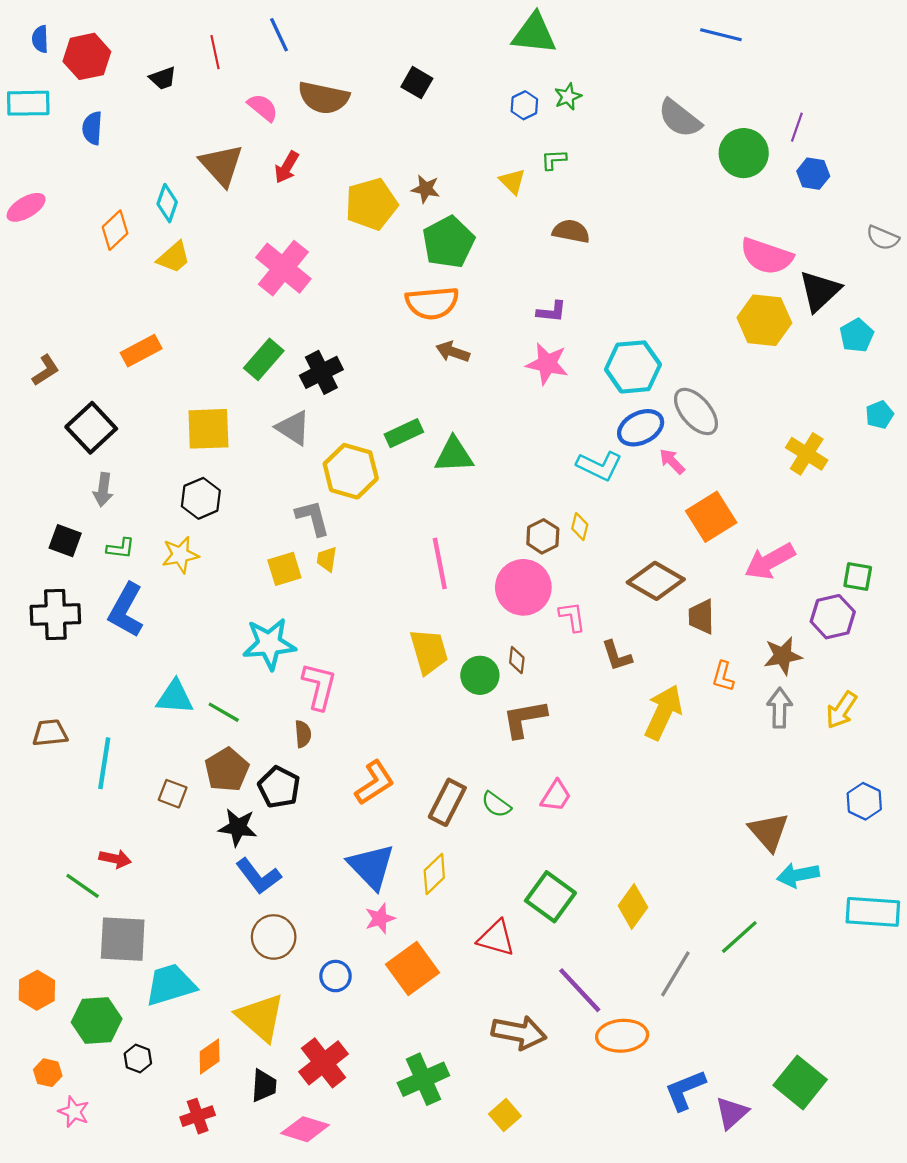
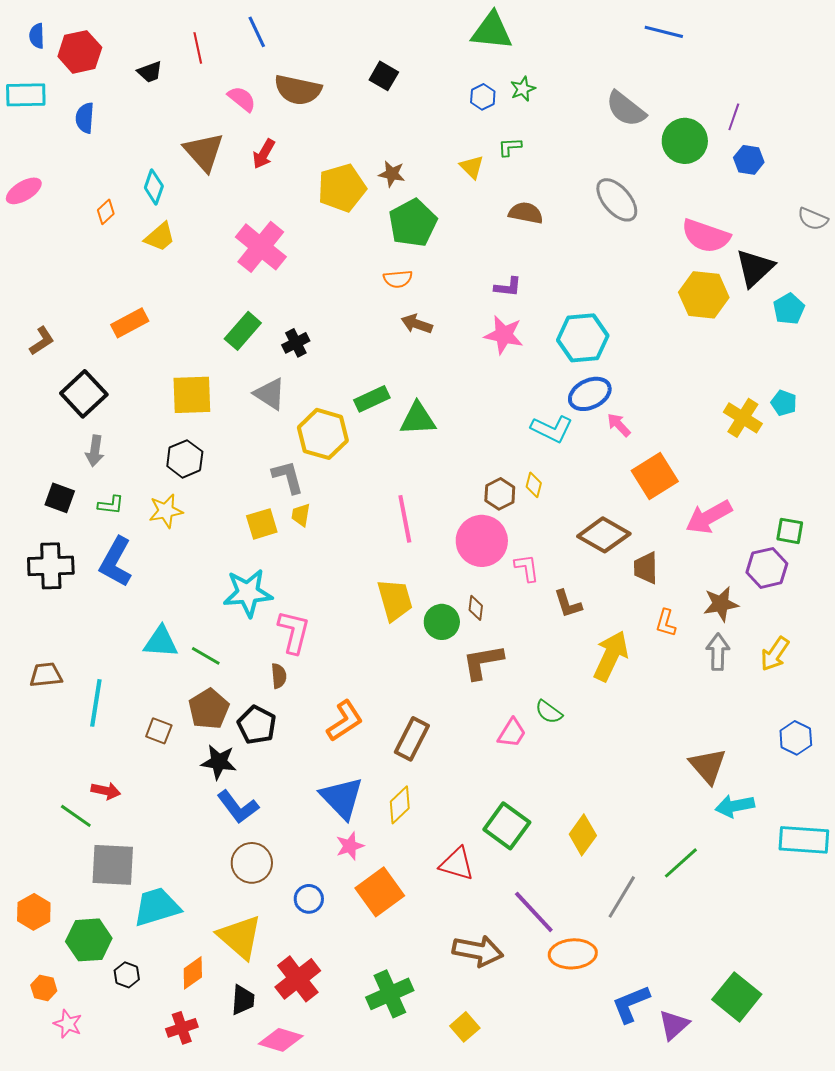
orange diamond: (115, 230) -> (106, 212), size x0.7
orange semicircle: (432, 303) -> (398, 279), size x0.6
black cross: (321, 372) -> (296, 343), size x0.7
gray ellipse: (696, 411) -> (617, 200), moved
cyan pentagon: (879, 415) -> (784, 403), moved, turned -30
green semicircle: (496, 805) -> (549, 712), moved

